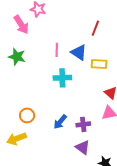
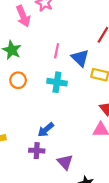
orange circle: (27, 115) -> (18, 80), moved
purple cross: (83, 124) -> (37, 151), moved

